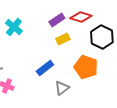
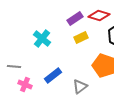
cyan cross: (14, 27) -> (42, 39), moved
blue rectangle: (45, 68) -> (53, 76), moved

